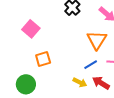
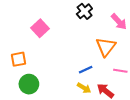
orange square: (43, 59) -> (18, 59), moved
blue line: (91, 65) -> (86, 70), moved

